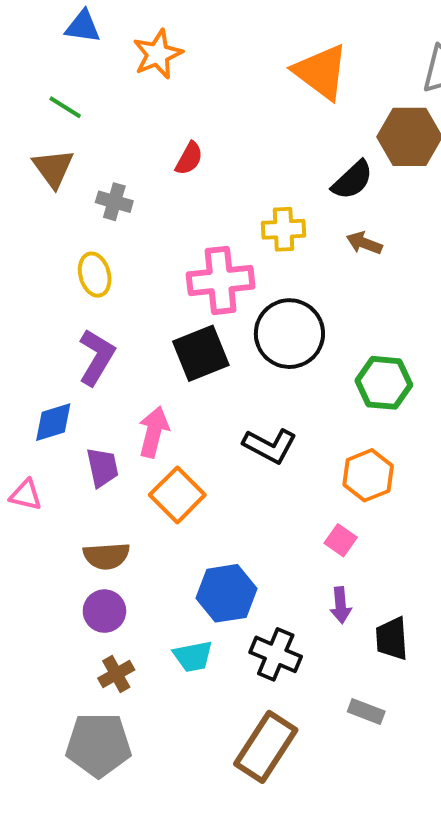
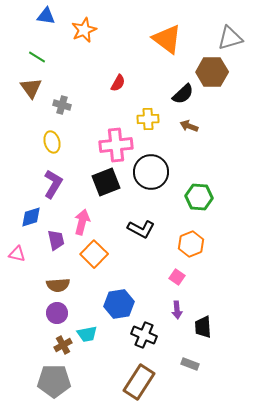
red semicircle: (189, 158) -> (118, 83), moved
cyan trapezoid: (193, 656) -> (87, 334), moved

